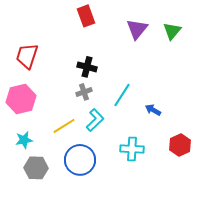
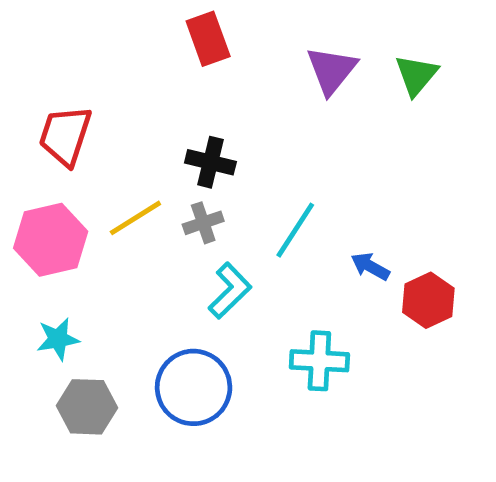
yellow line: (64, 126) -> (135, 218), moved
red hexagon: (180, 145) -> (428, 300), moved

